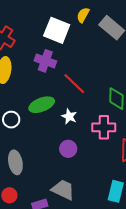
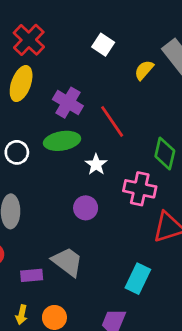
yellow semicircle: (83, 15) -> (144, 70), moved
white square: (57, 30) -> (103, 45), size x0.6
purple cross: (45, 61) -> (68, 103), moved

